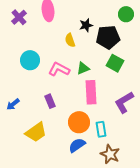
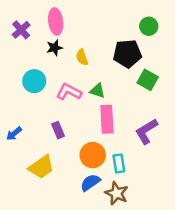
black star: (86, 25) -> (54, 48), moved
green square: (115, 63) -> (148, 80), moved
green triangle: (83, 68) -> (97, 91), turned 40
brown star: (110, 154) -> (117, 193), moved

